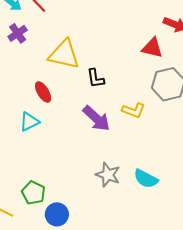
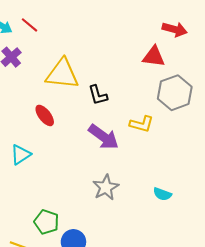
cyan triangle: (29, 122) -> (21, 155), moved
gray star: (108, 175) -> (106, 187), moved, turned 30
cyan semicircle: (146, 179) -> (162, 194), size x0.7

